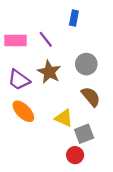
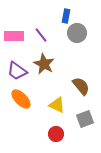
gray circle: (86, 64) -> (77, 33), moved
gray square: (84, 134) -> (85, 119), moved
red circle: (75, 155) -> (56, 134), moved

